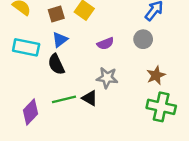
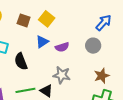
brown square: (56, 14) -> (24, 20), turned 32
blue triangle: (60, 40) -> (42, 42), moved

